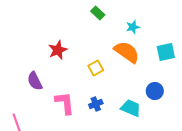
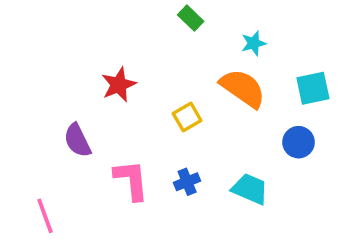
blue circle: (155, 91) -> (299, 142), moved

